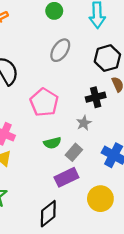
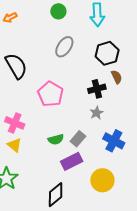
gray star: (84, 123) -> (96, 113), moved
green semicircle: (52, 143) -> (56, 139), moved

